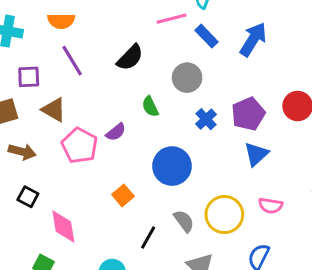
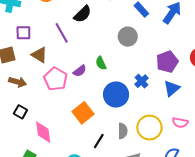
black semicircle: (130, 58) -> (83, 14), moved
purple line: (72, 61) -> (62, 33), moved
green semicircle: (150, 107) -> (101, 63), moved
blue cross: (206, 119) -> (142, 81), moved
orange square: (123, 195) -> (83, 113), size x1.5
gray semicircle: (184, 221) -> (123, 131), turned 35

